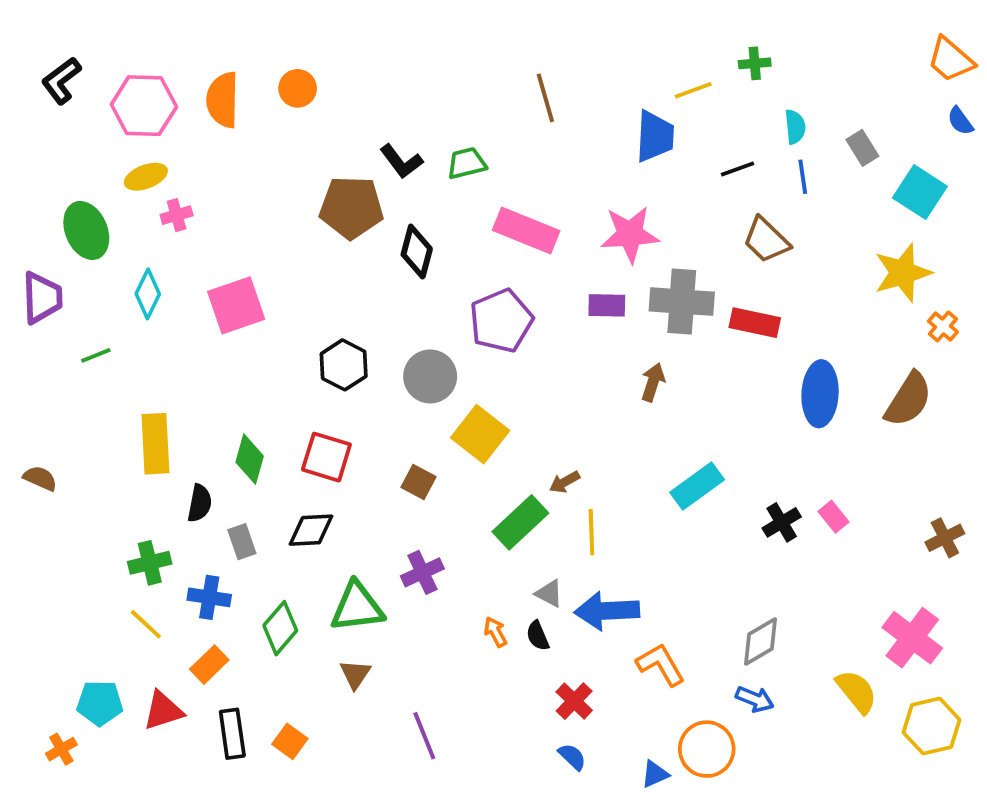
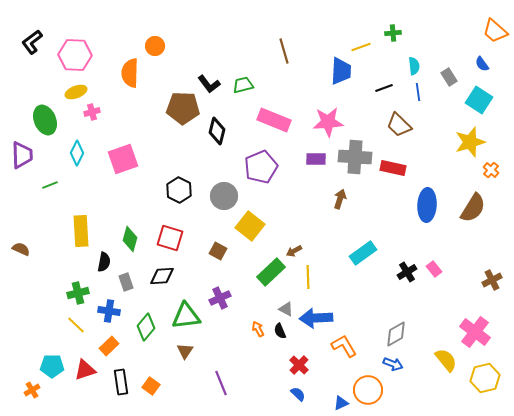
orange semicircle: (223, 100) -> (130, 73), moved
blue semicircle: (960, 121) -> (482, 64), moved

